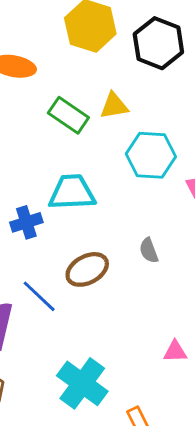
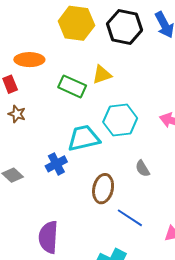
cyan hexagon: (151, 155) -> (120, 120), moved
brown ellipse: (87, 269) -> (103, 189), turned -40
blue line: (39, 296) -> (130, 218), moved

